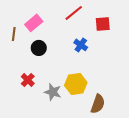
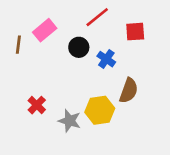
black circle: (39, 48) -> (79, 47), moved
brown semicircle: (98, 104) -> (129, 91), moved

